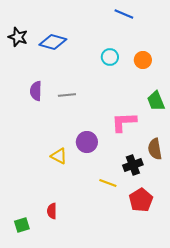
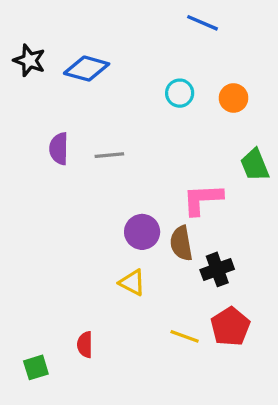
brown semicircle: (155, 149) -> (181, 243), moved
yellow triangle: (59, 156) -> (132, 283), moved
yellow line: (108, 183) -> (185, 336), moved

